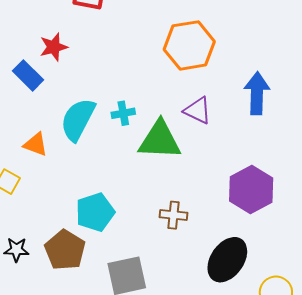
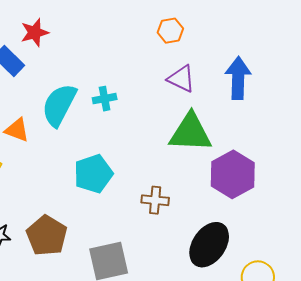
orange hexagon: (189, 45) -> (170, 31), size x0.5
purple triangle: (198, 110) -> (181, 79), moved
green triangle: (160, 140) -> (190, 133), moved
cyan pentagon: (95, 212) -> (93, 174), moved

